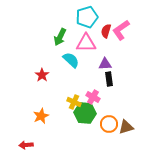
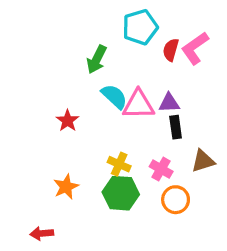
pink triangle: (86, 43) -> (138, 105), moved
pink cross: (93, 97) -> (161, 169), moved
green hexagon: (85, 113) -> (121, 193), moved
brown triangle: (126, 127) -> (203, 161), moved

